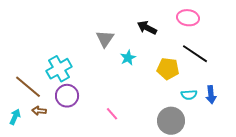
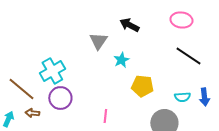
black arrow: (147, 28) -> (129, 25), moved
yellow pentagon: (168, 69) -> (142, 86), moved
pink line: (112, 114) -> (105, 116), turned 48

